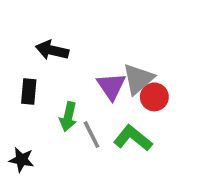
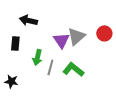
red circle: (154, 97) -> (104, 33), moved
gray line: (92, 135) -> (50, 67), turned 42

